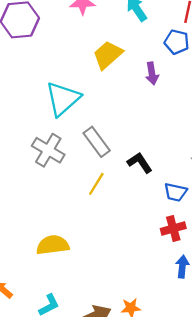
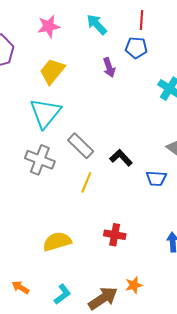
yellow trapezoid: (108, 55) -> (52, 71), moved
purple arrow: (152, 73) -> (109, 68), moved
red cross: (173, 228) -> (115, 235), moved, turned 35

